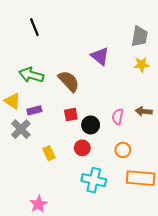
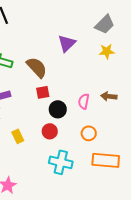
gray trapezoid: (140, 36) -> (105, 24), turned 35
purple triangle: (100, 56) -> (67, 43), turned 36
red square: (71, 115) -> (43, 92), moved

